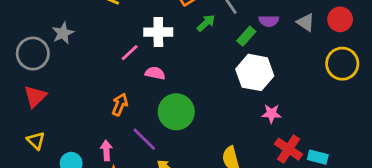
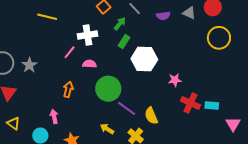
gray star: (63, 33) -> (29, 65), moved
green rectangle: (246, 36) -> (124, 41), moved
white hexagon: (255, 72) -> (144, 59), moved
purple line: (144, 139) -> (127, 108), moved
pink arrow: (106, 150) -> (54, 117), moved

